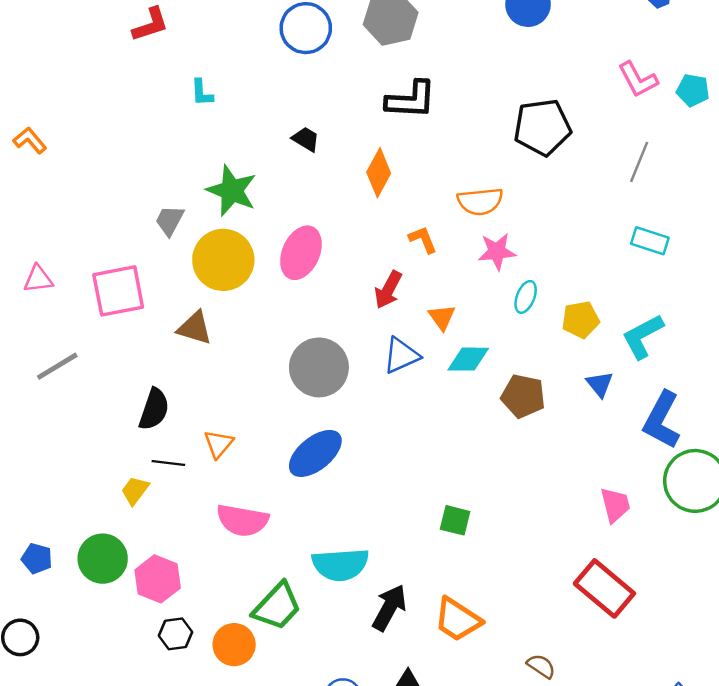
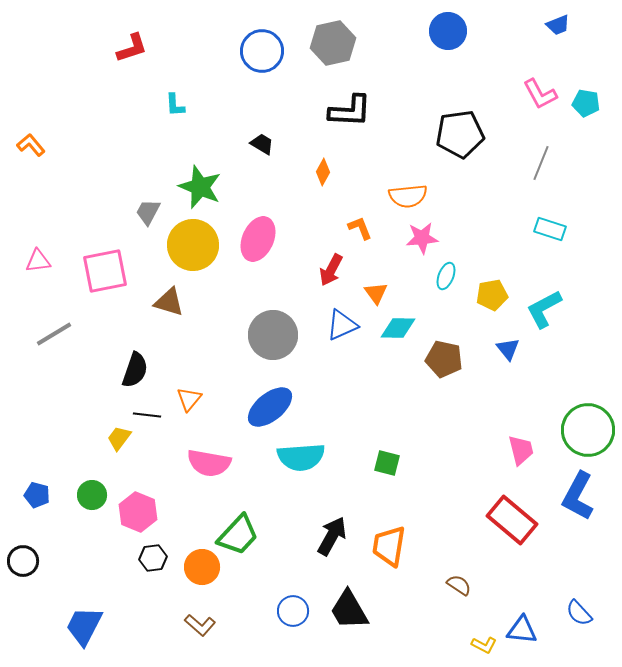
orange diamond: (379, 173) -> (323, 172), size x0.7
blue L-shape: (662, 420) -> (578, 496), moved
green circle: (103, 559) -> (92, 495), size x0.7
cyan semicircle: (340, 565) -> (301, 457), moved
orange trapezoid: (457, 620) -> (389, 546), turned 66

